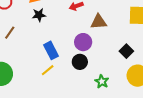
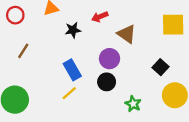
black star: (39, 15) -> (73, 30), moved
brown triangle: (99, 22) -> (127, 34), turned 42

